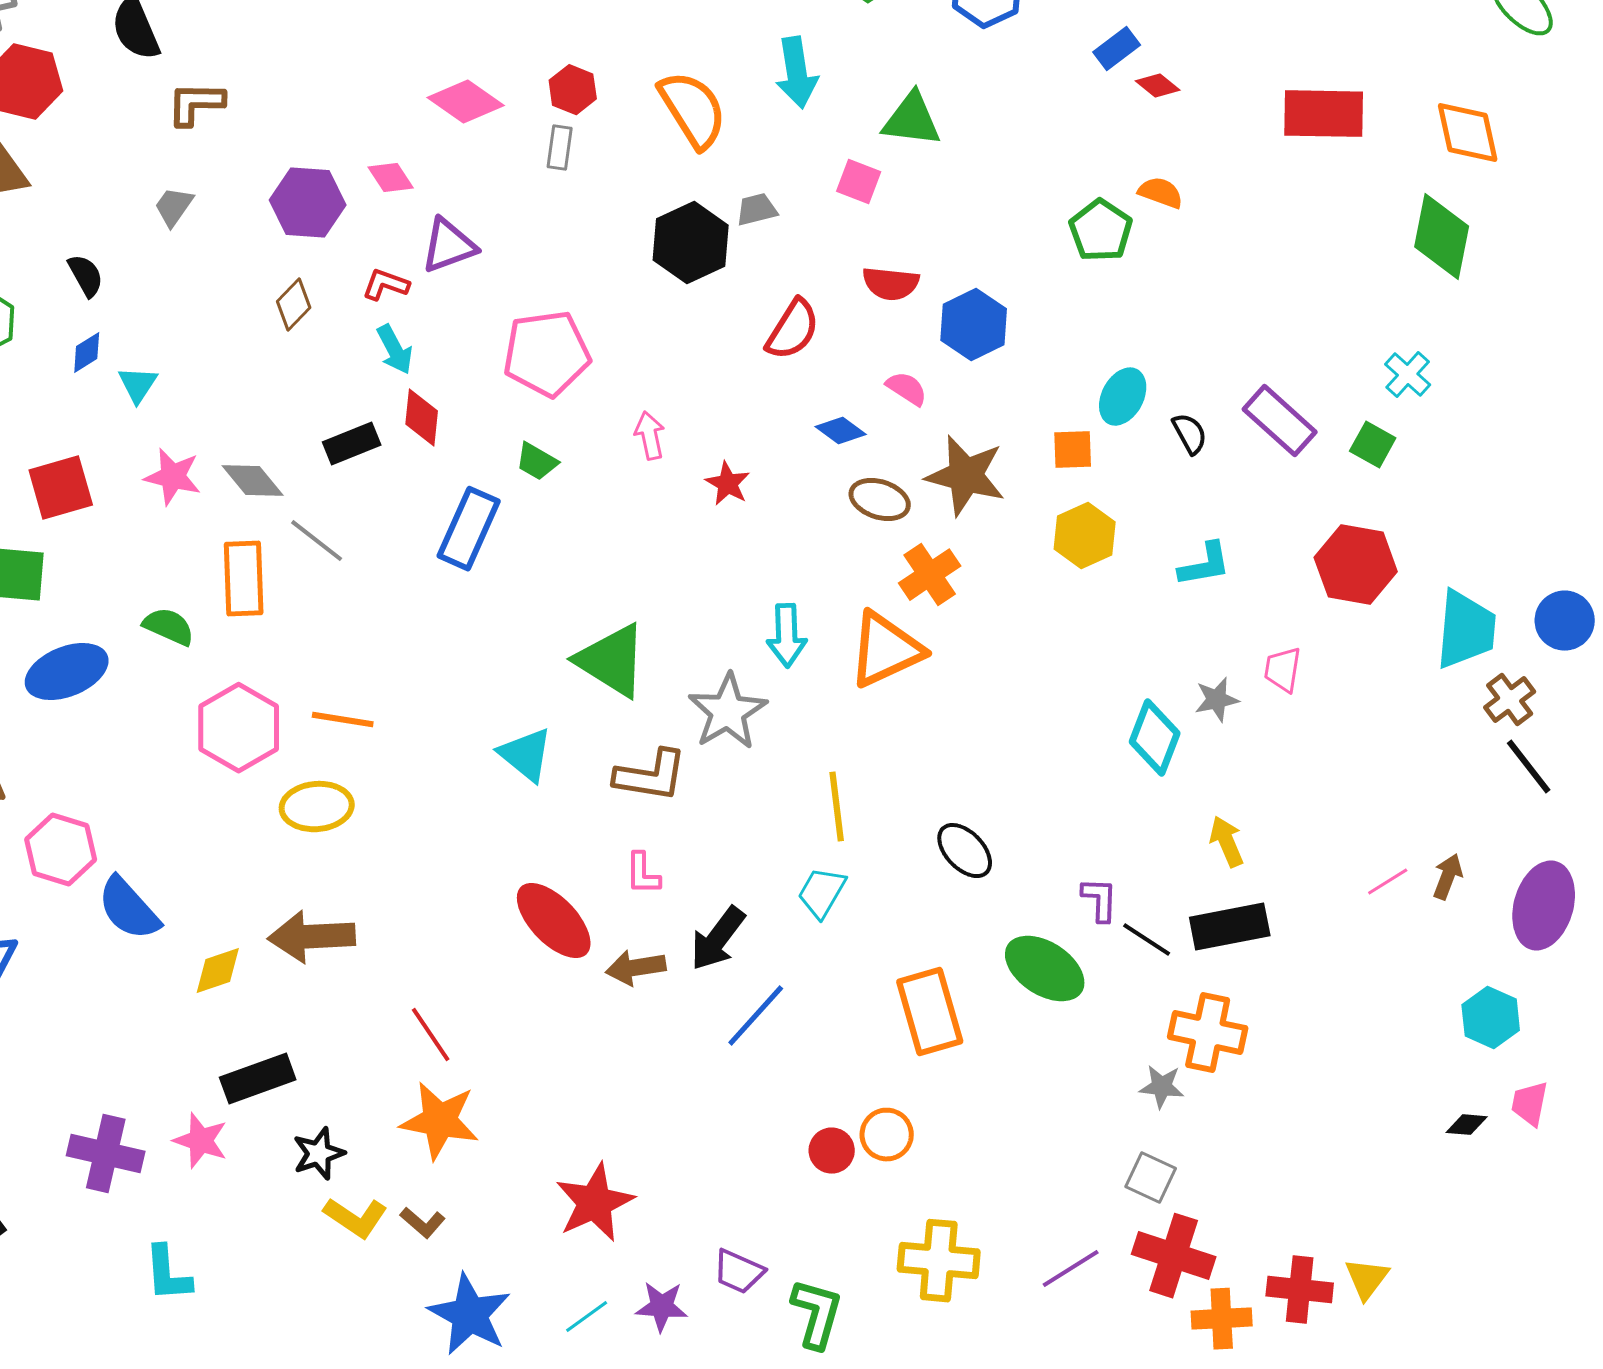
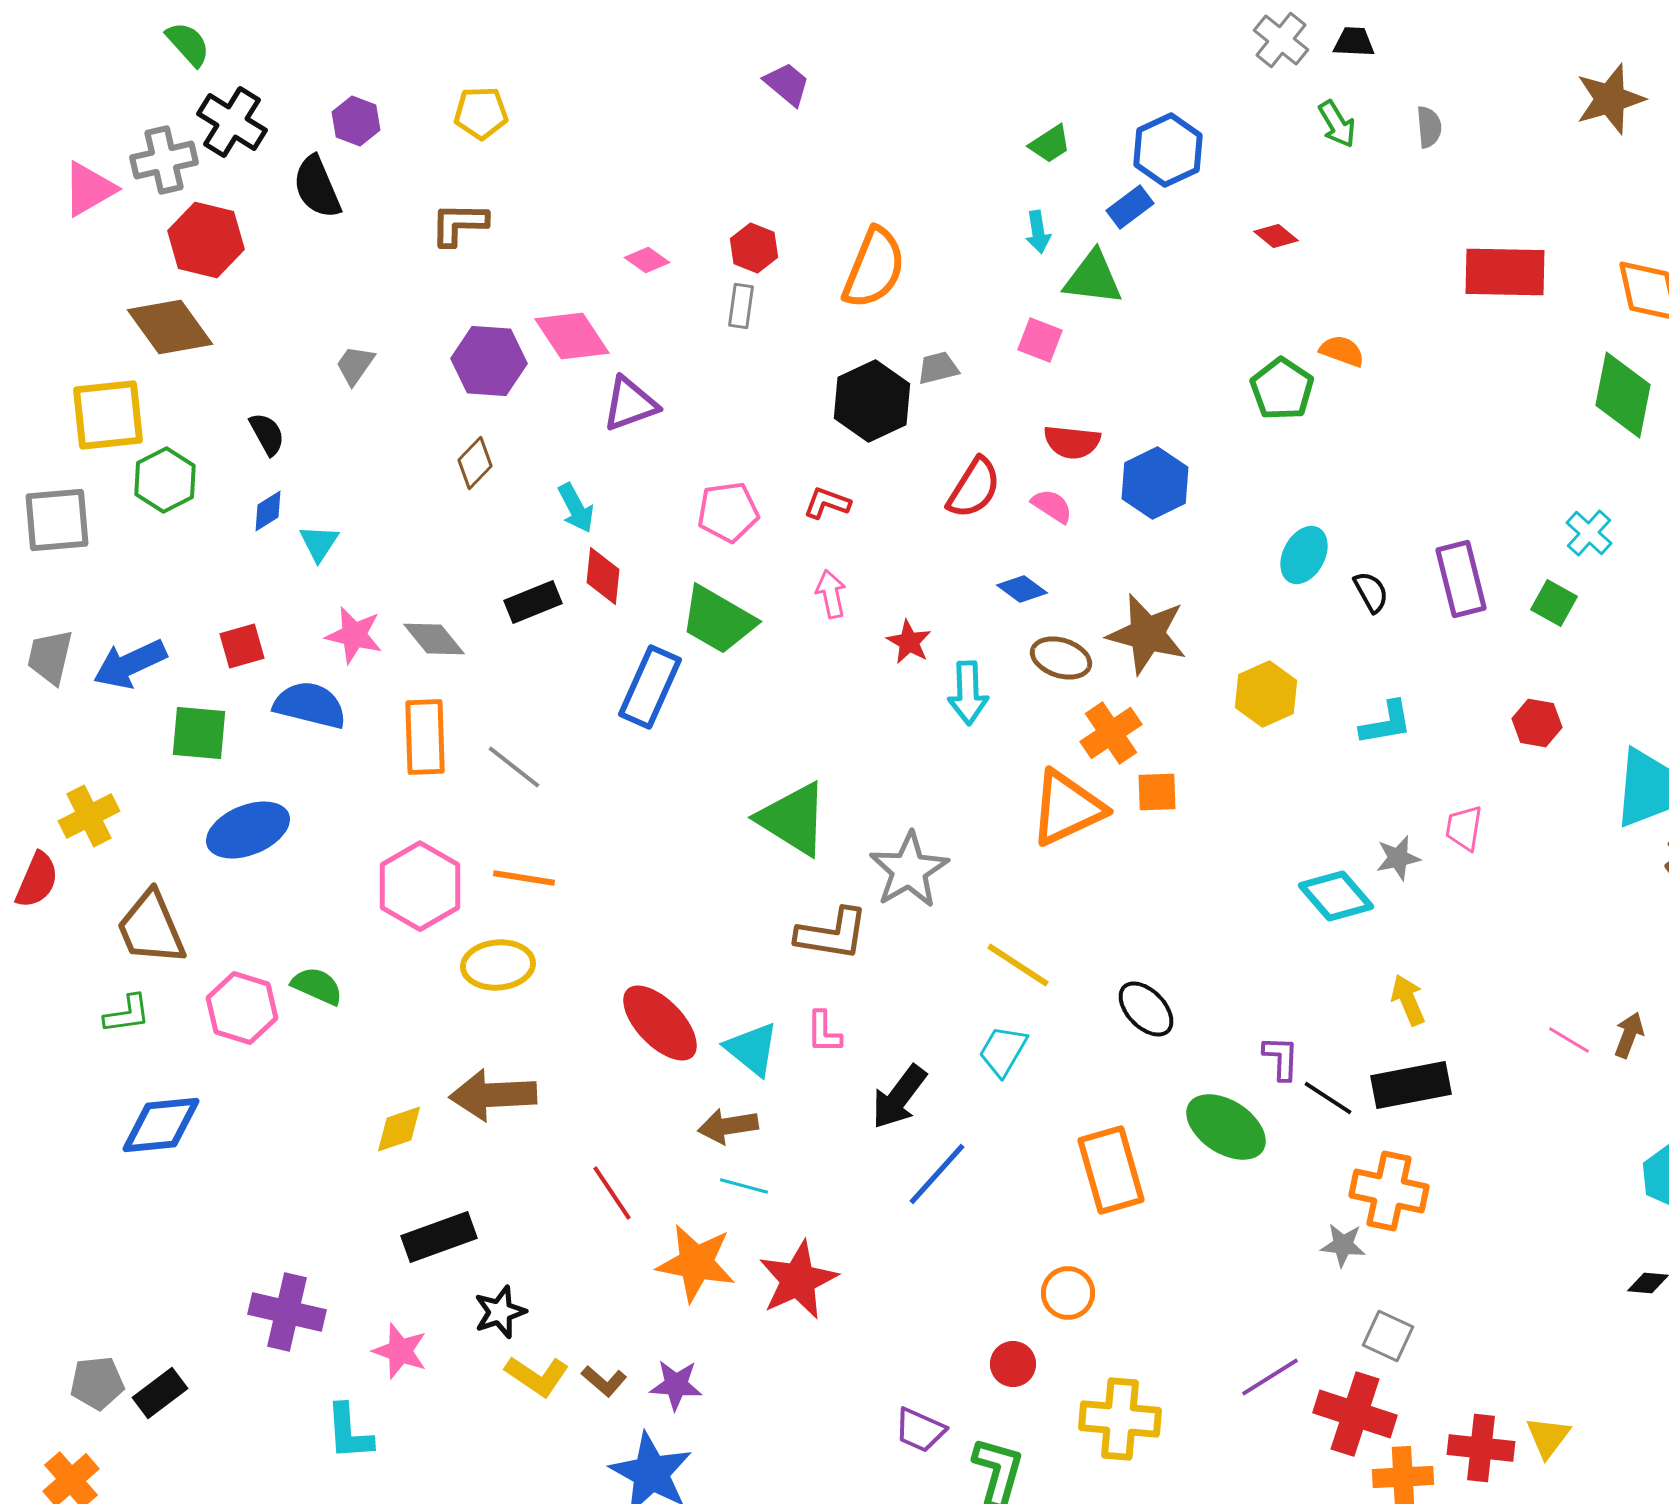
blue rectangle: (1117, 49) -> (1130, 207), moved
cyan arrow: (797, 73) -> (1038, 232), moved, size x0.6
red diamond: (1158, 86) -> (1276, 236), moved
pink diamond: (466, 102) -> (647, 260), size x0.6
brown L-shape: (196, 104) -> (459, 224), moved
orange semicircle: (693, 110) -> (874, 268), turned 54
pink diamond: (391, 178) -> (572, 336), size x1.6
red L-shape: (386, 285) -> (827, 503), moved
pink pentagon: (547, 354) -> (728, 512), size x0.7
pink semicircle: (907, 389) -> (1052, 506), moved
purple rectangle: (1280, 421) -> (1461, 579), turned 34
orange square: (1073, 450) -> (1157, 792), moved
green trapezoid: (537, 462) -> (718, 620), size x1.8
red square: (61, 488) -> (242, 646), size x0.7
gray line: (317, 541) -> (514, 767), moved
red hexagon: (1356, 565) -> (1537, 723), size x0.6
green semicircle: (169, 627) -> (317, 986), moved
cyan arrow: (787, 636) -> (968, 693), moved
cyan diamond: (1155, 738) -> (1336, 896), turned -62
cyan triangle: (526, 755) -> (752, 1049), moved
yellow line: (837, 807) -> (1018, 965), turned -50
pink line: (1388, 882) -> (1569, 1040), turned 63
blue semicircle: (129, 909) -> (310, 705), moved, turned 146
red ellipse: (554, 921) -> (660, 1023), moved
brown arrow: (636, 968) -> (728, 1126), moved
orange star: (440, 1121) -> (696, 1263), moved
pink star: (201, 1141) -> (400, 1351), moved
red circle: (832, 1151) -> (1013, 1364), moved
gray square: (1151, 1178) -> (1388, 1336), moved
red star: (595, 1203) -> (798, 1280), moved
purple line: (1071, 1269) -> (1270, 1377), moved
purple star: (662, 1307) -> (676, 1385), moved
cyan line: (587, 1317) -> (744, 1186), moved, turned 51

